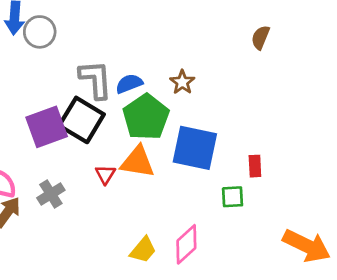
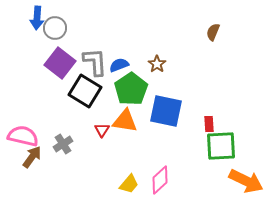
purple square: (47, 127) -> (60, 63), moved, turned -32
green square: (233, 197) -> (221, 146), moved, size x1.8

